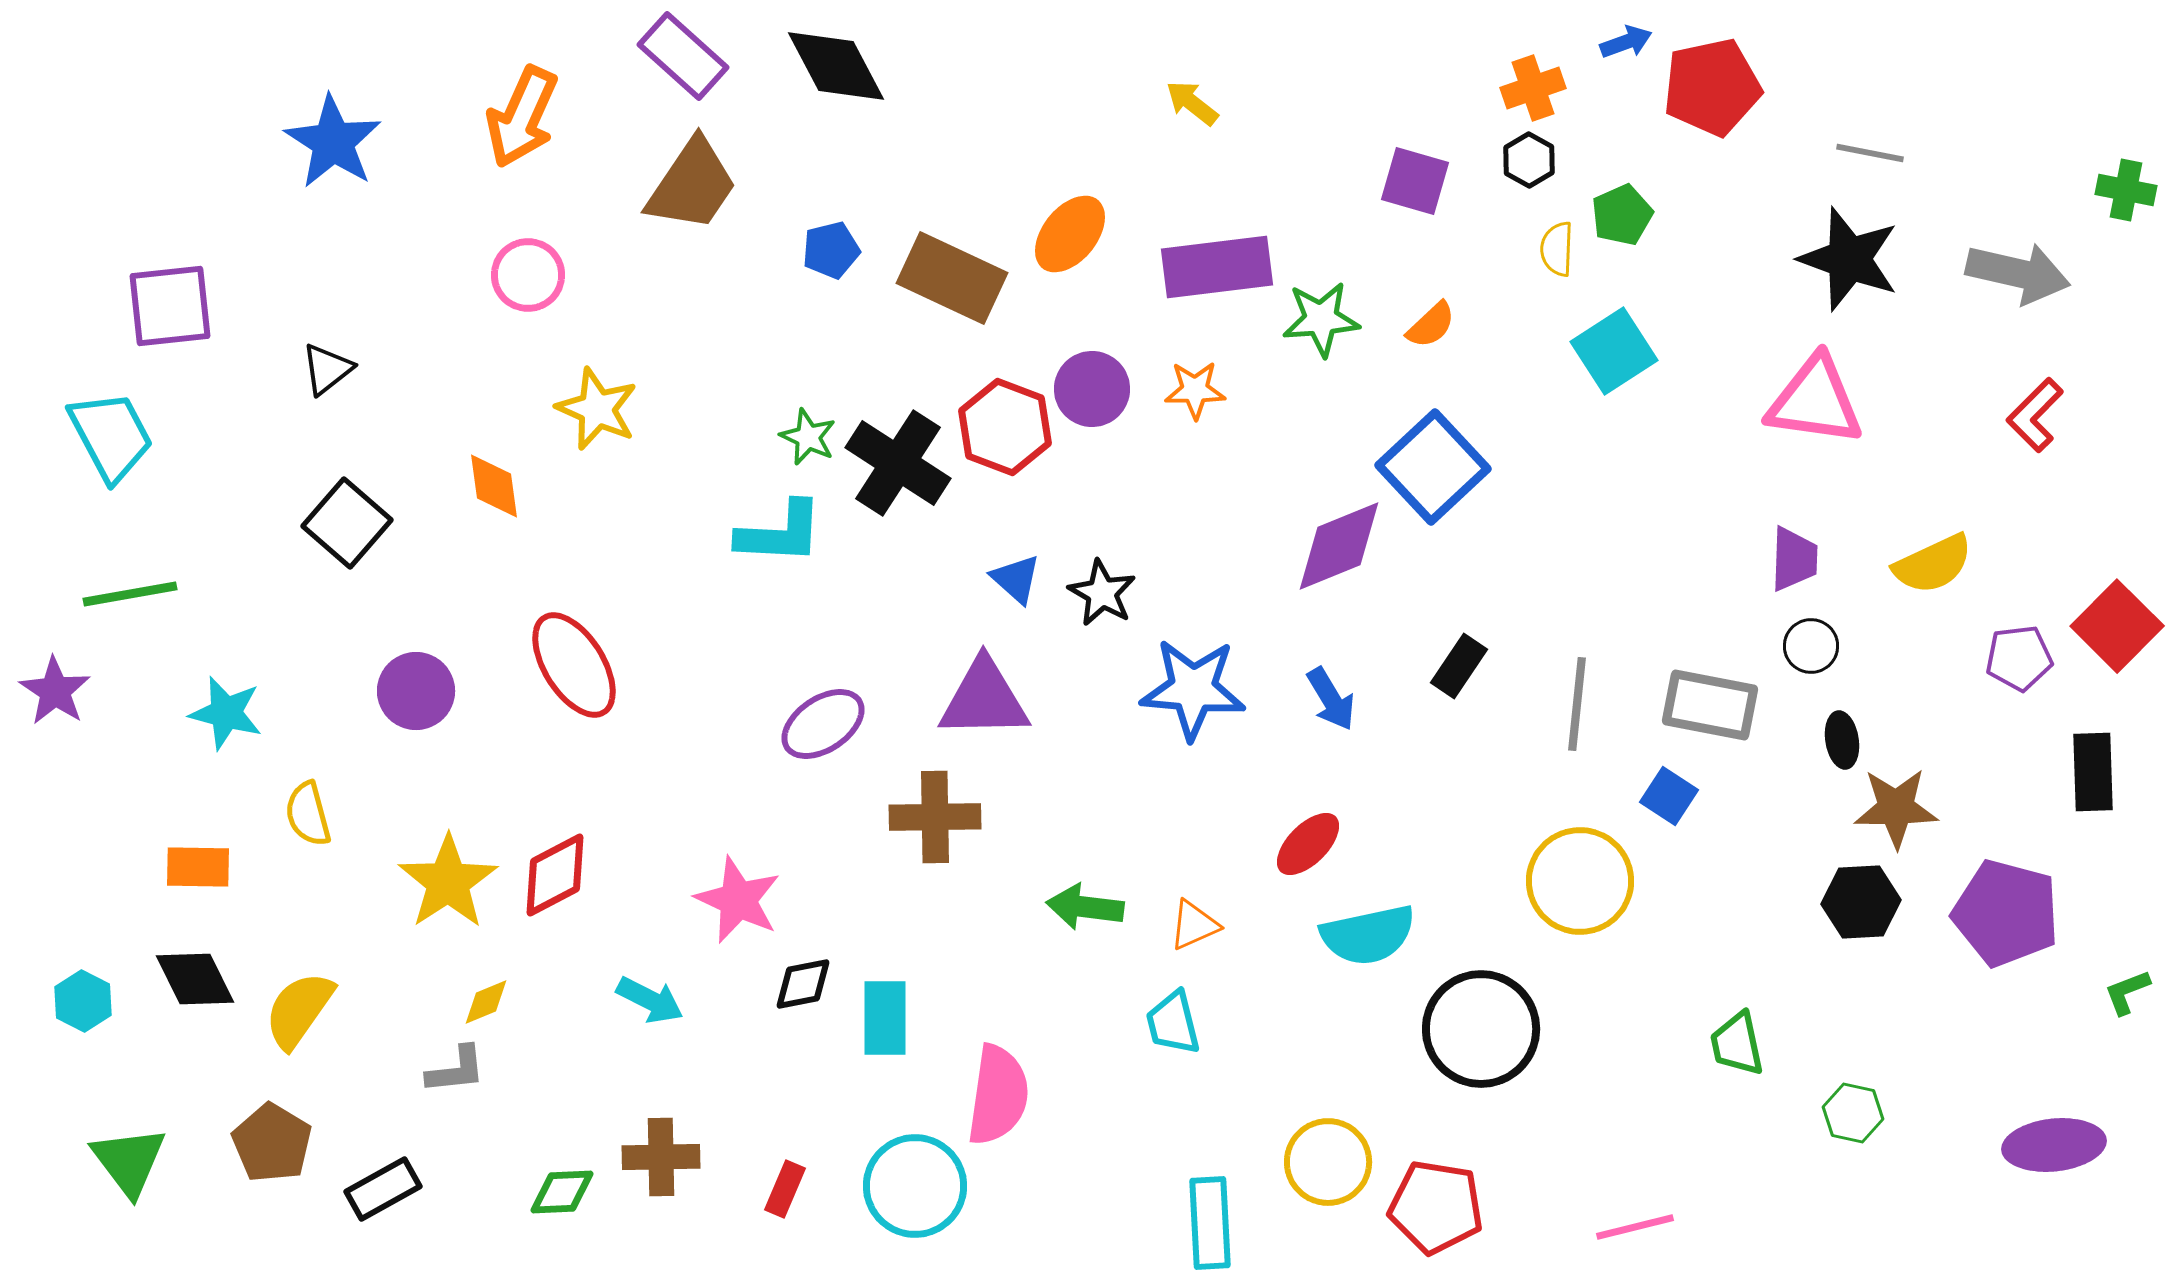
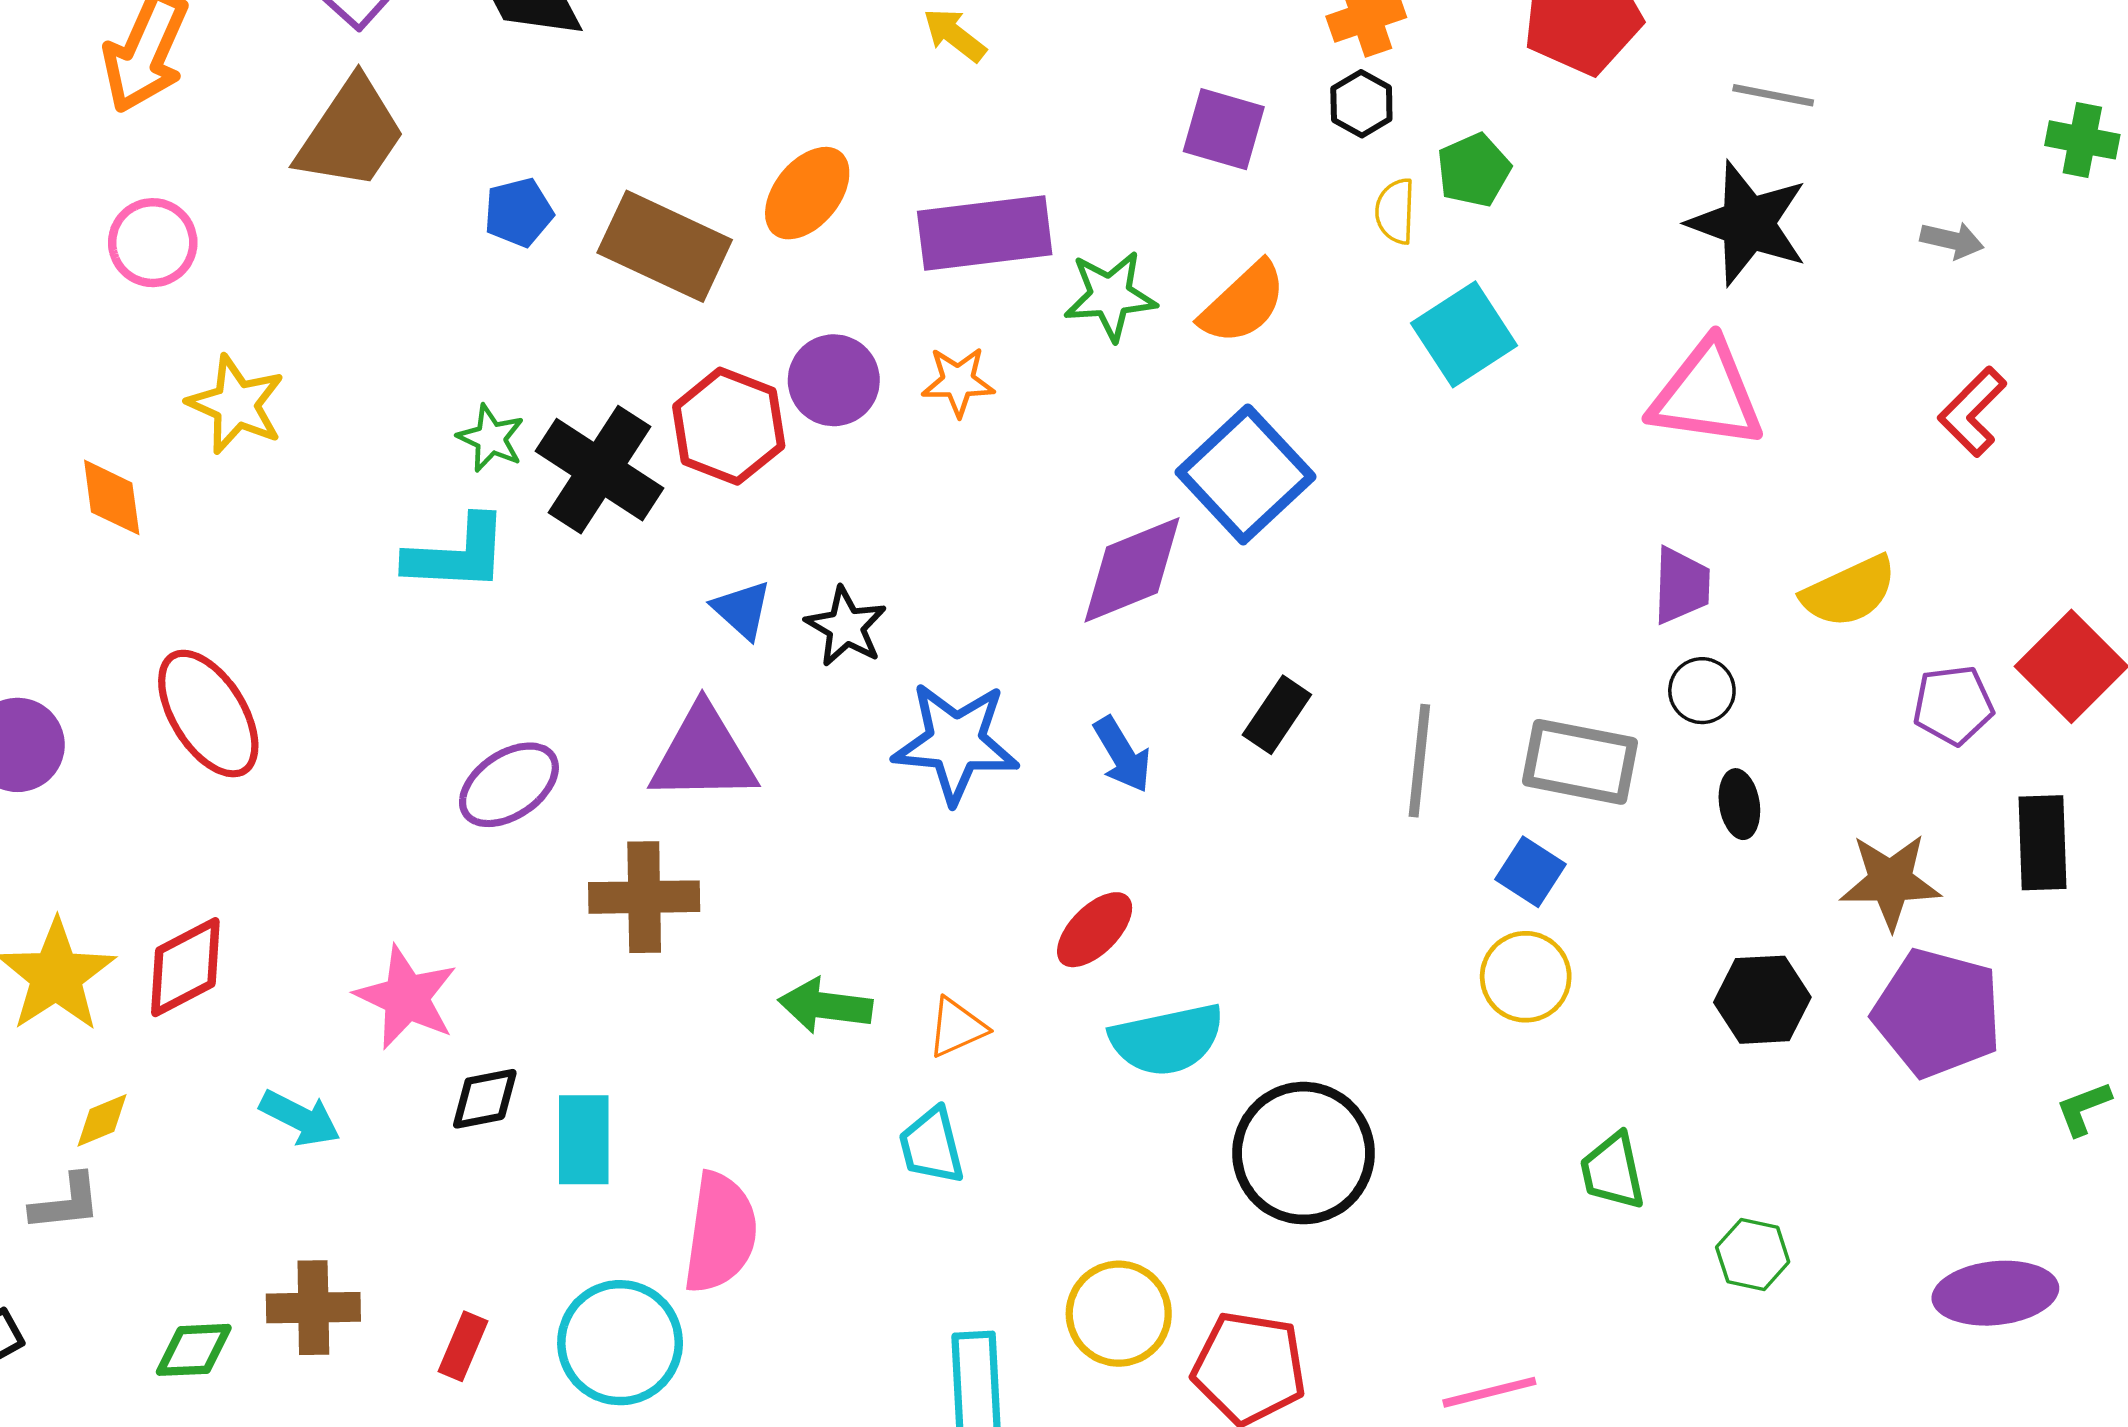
gray arrow: (2018, 273) -> (1952, 240), size x0.5
orange semicircle: (1431, 325) -> (1243, 303), size x1.5
brown star: (1896, 808) -> (1890, 881), moved
yellow circle: (1580, 881) -> (1526, 977), moved, size x0.7

